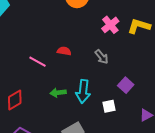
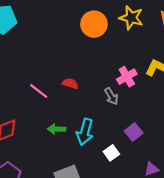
pink cross: (110, 25) -> (127, 77), moved
white square: (109, 106) -> (111, 153), turned -32

